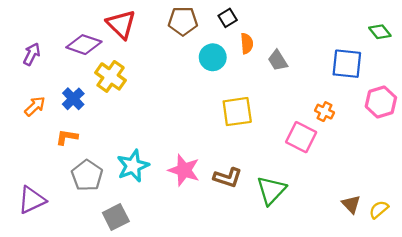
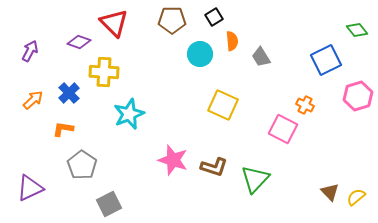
purple diamond: (84, 45) -> (79, 42), size x0.7
blue square: (347, 64) -> (326, 60), turned -32
yellow cross: (111, 76) -> (104, 72), turned -32
yellow square: (237, 112) -> (223, 105), turned 32
cyan star: (133, 166) -> (129, 114), moved

